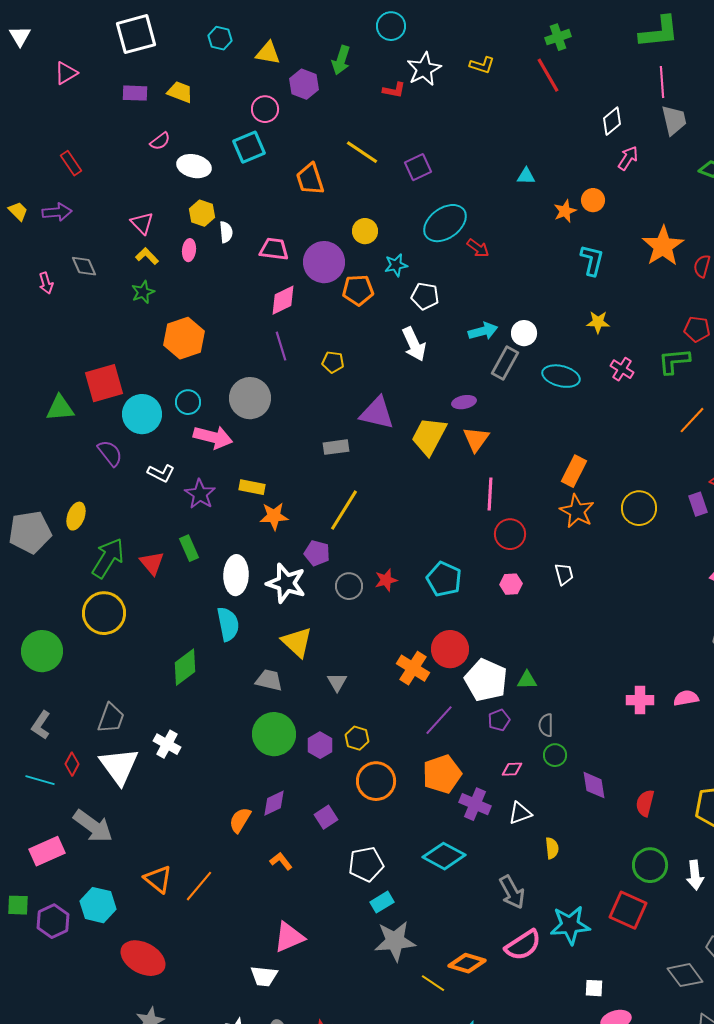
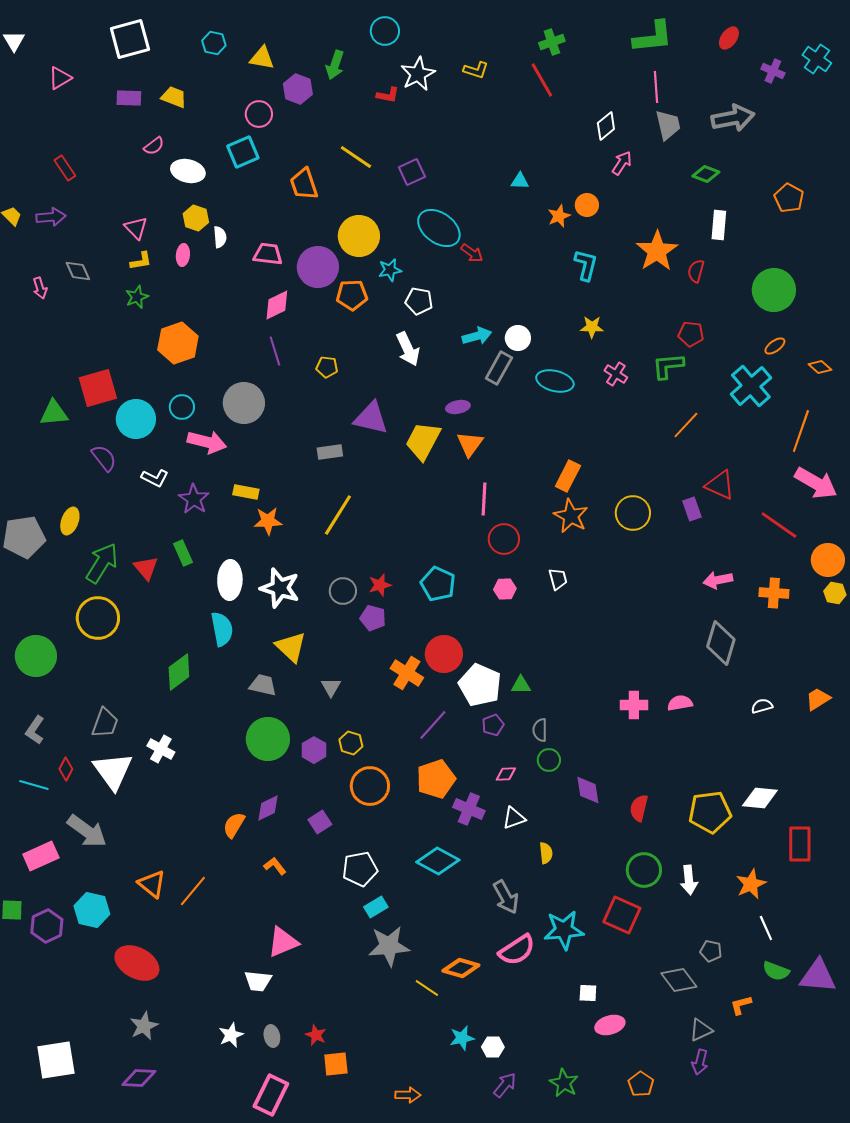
cyan ellipse: (445, 223) -> (439, 228), turned 72
yellow circle: (365, 231) -> (359, 236), size x1.6
yellow L-shape: (147, 256) -> (141, 261), turned 125
purple pentagon: (317, 553) -> (373, 618), moved

